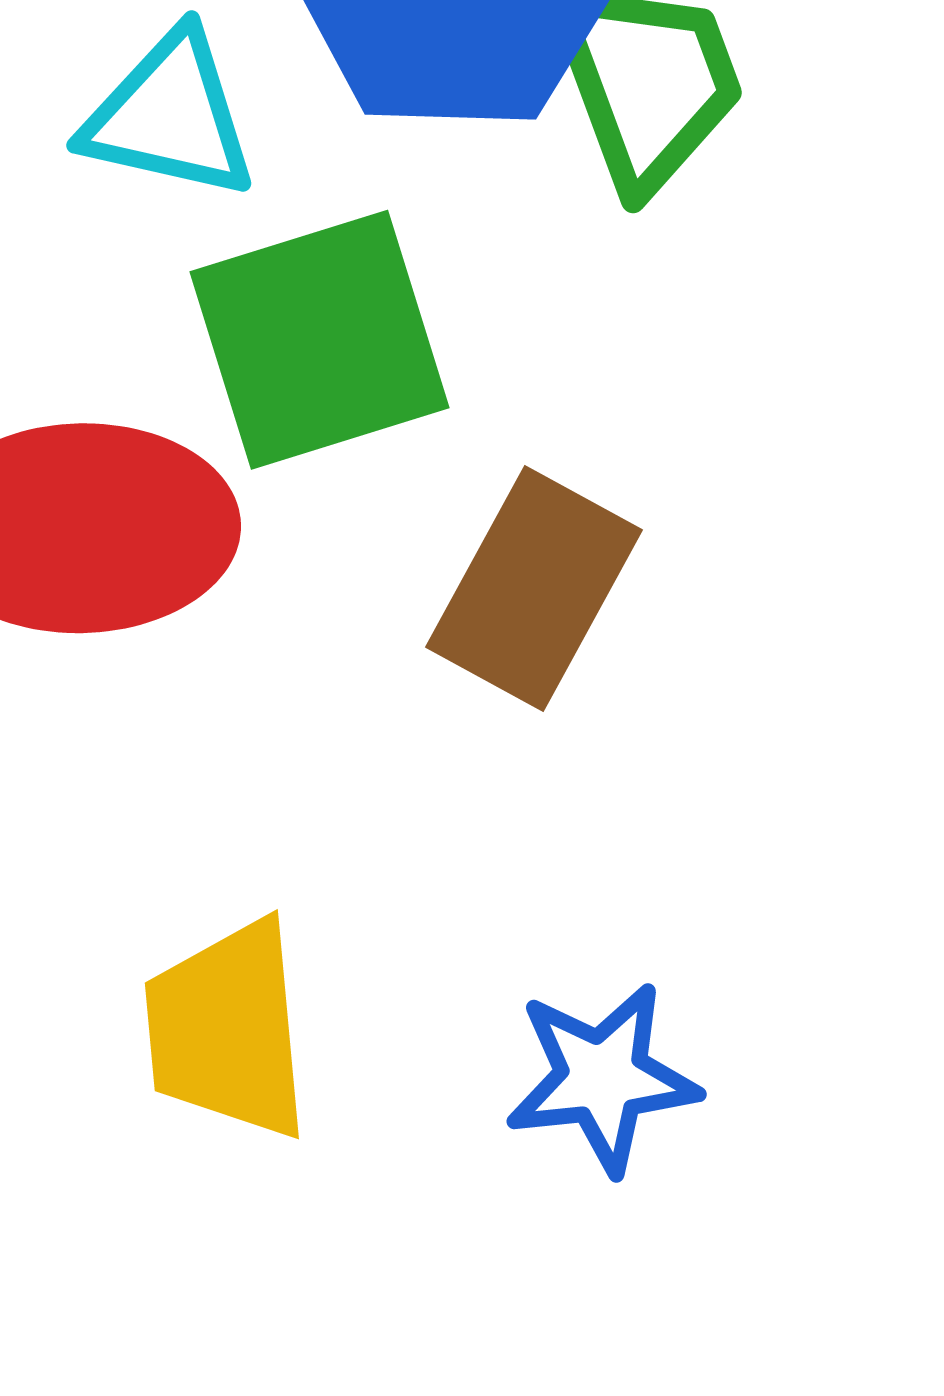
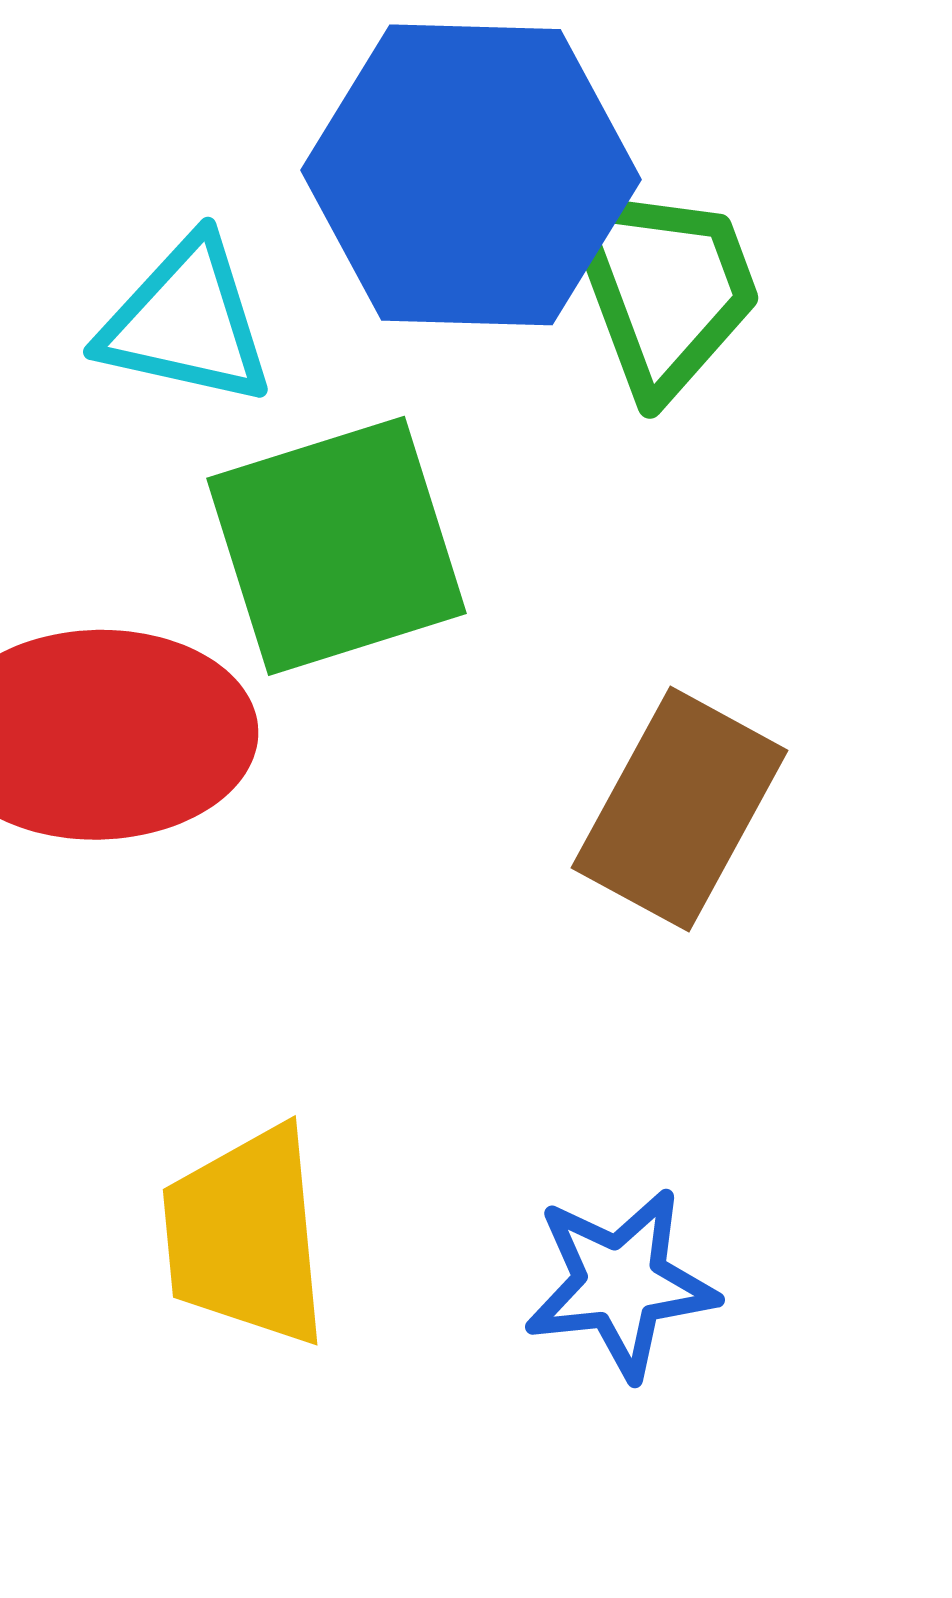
brown rectangle: (534, 589) -> (680, 809), moved

